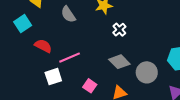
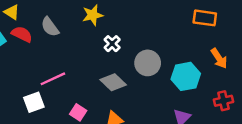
red semicircle: (43, 46) -> (22, 34), moved
gray circle: (147, 72) -> (148, 63), moved

